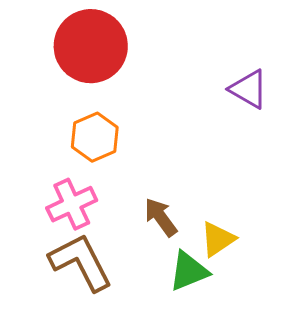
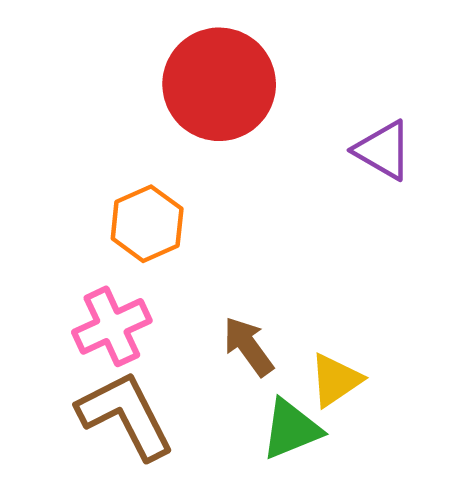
red circle: (91, 46) -> (219, 84), moved

